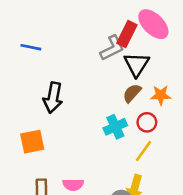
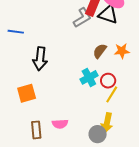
blue line: (31, 47) -> (16, 32), moved
black triangle: (137, 64) -> (108, 15), moved, turned -40
red circle: (147, 122) -> (108, 81), moved

